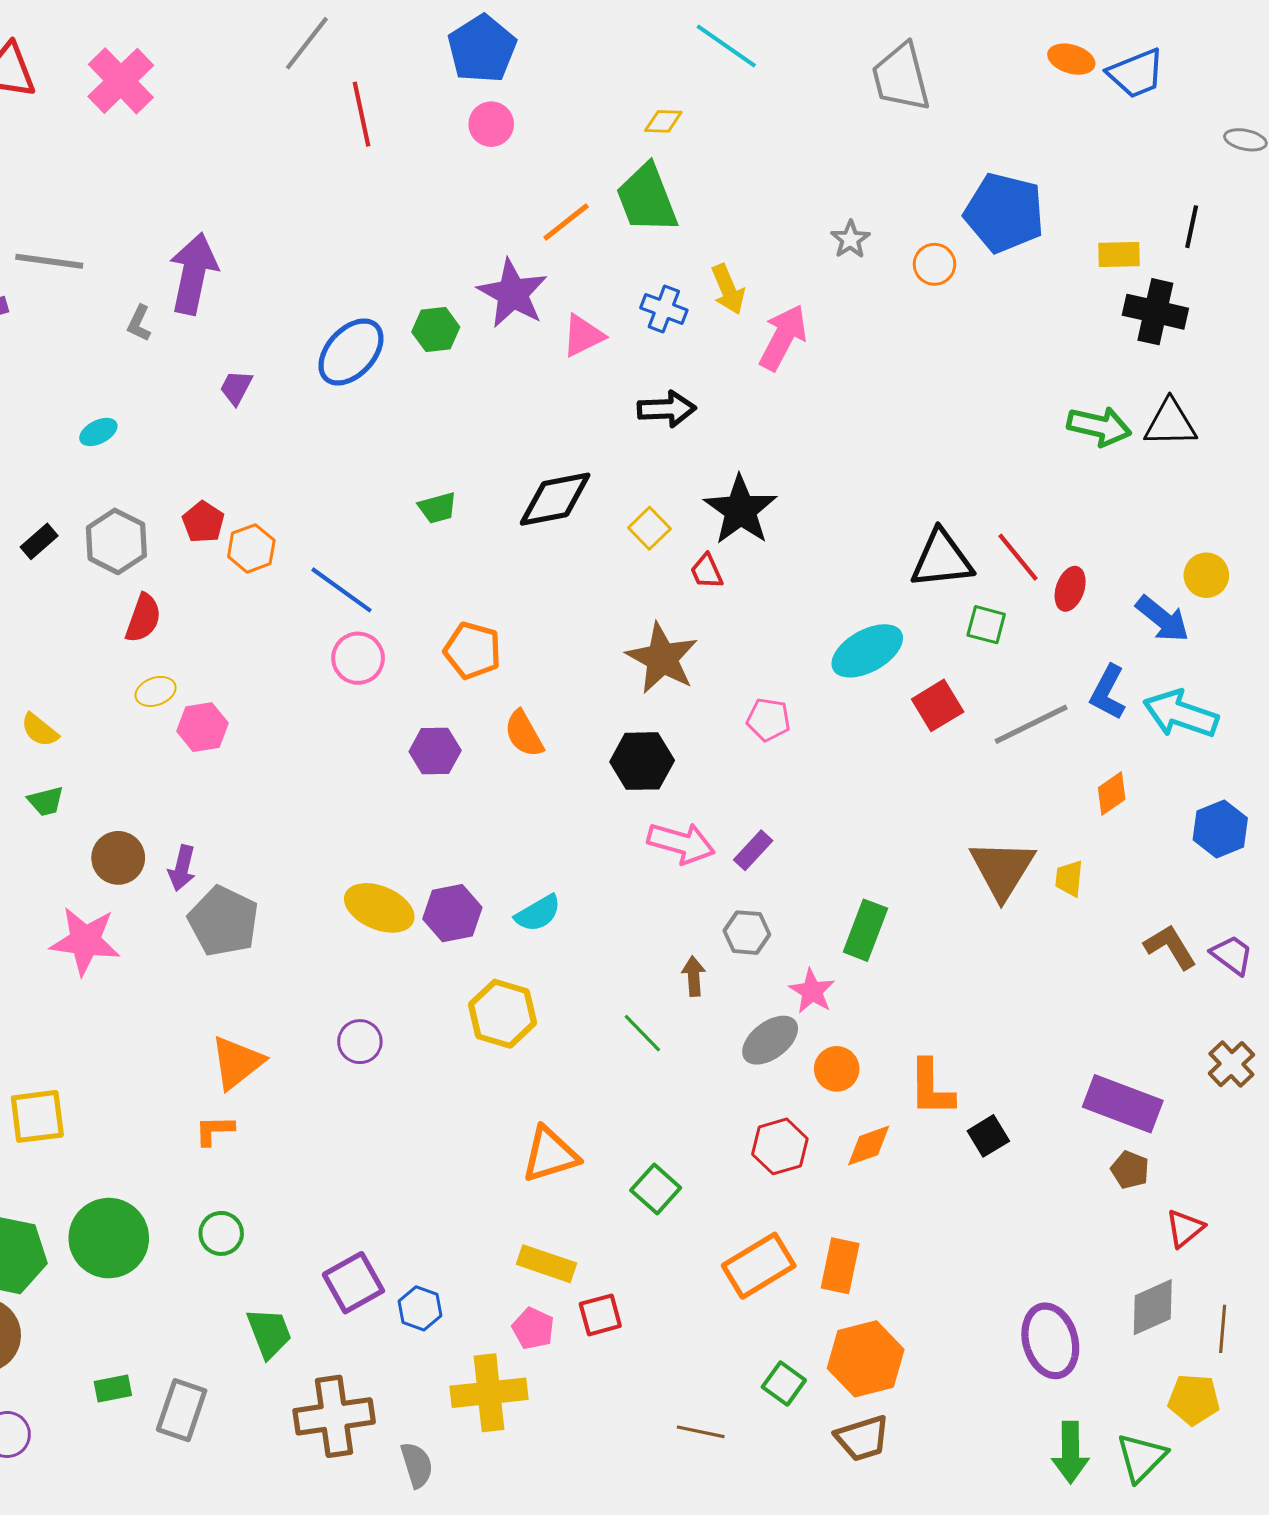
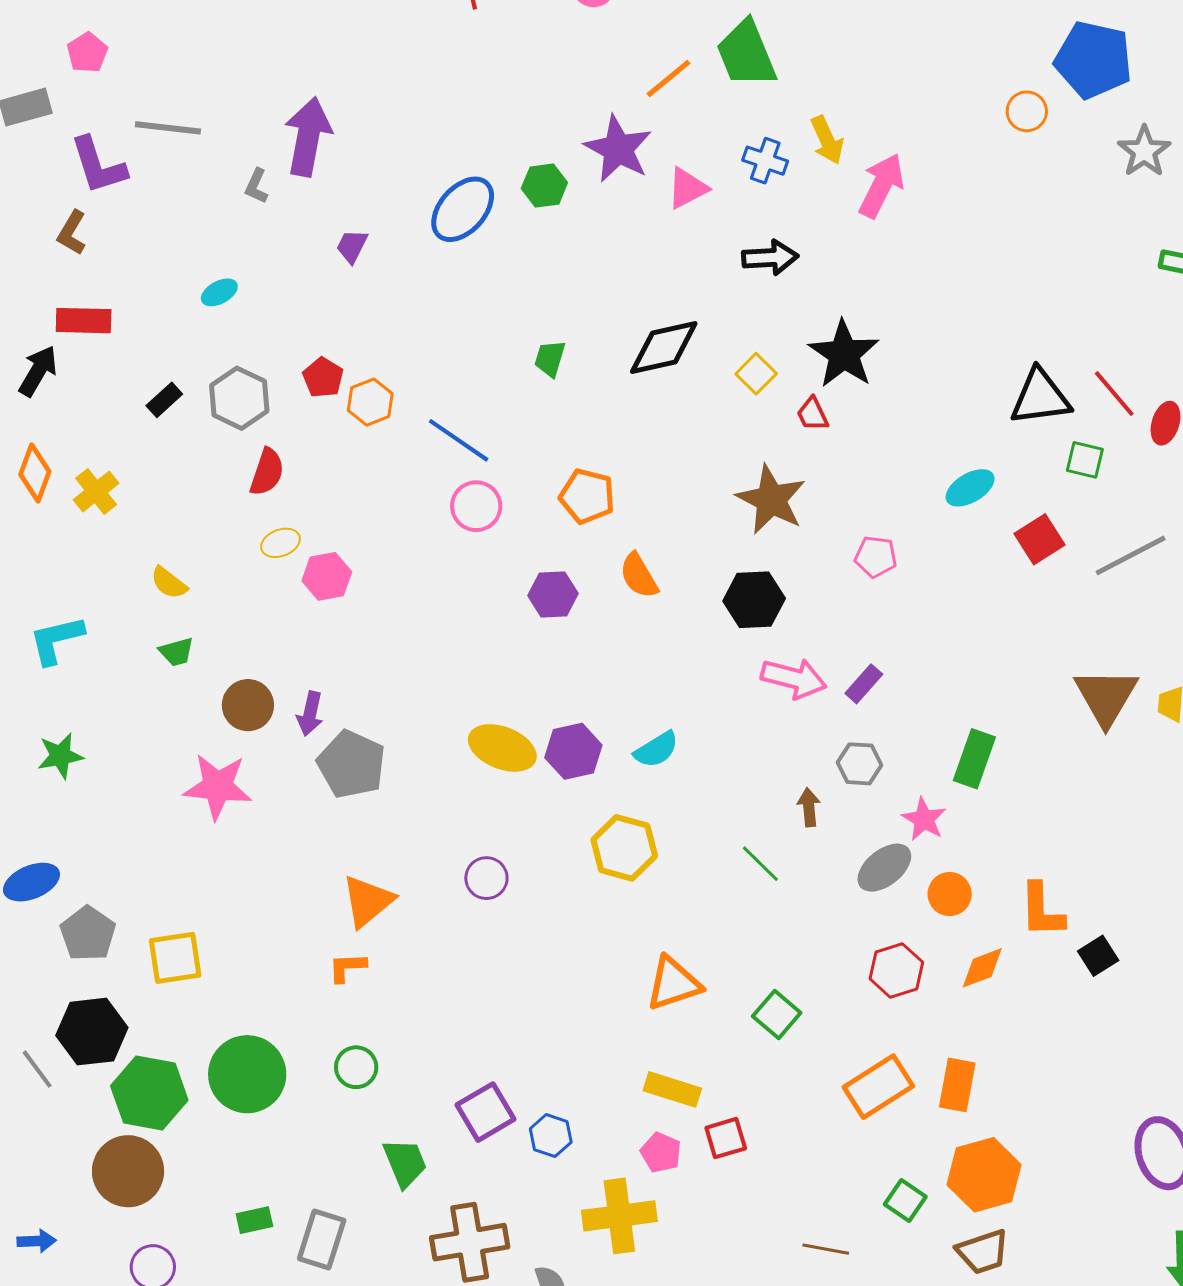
gray star: (850, 239) -> (1144, 151), moved, size x1.4
green trapezoid: (437, 508) -> (550, 359), turned 123
cyan ellipse: (867, 651) -> (970, 488), size x0.7

